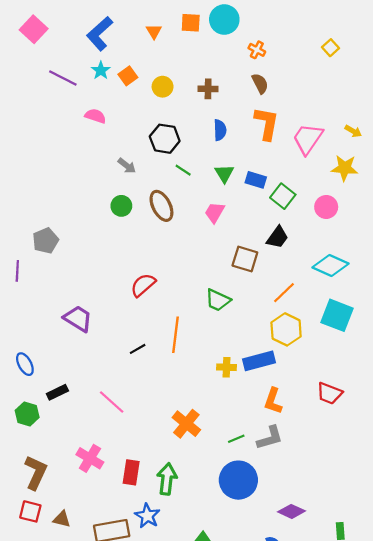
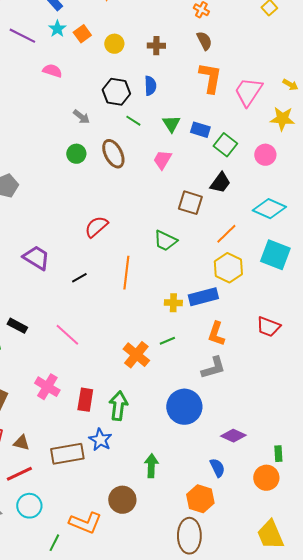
blue semicircle: (220, 130) -> (150, 86), moved
black line: (138, 349) -> (79, 278), moved
black rectangle: (57, 392) -> (17, 326), turned 54
green line: (236, 439) -> (167, 341), moved

